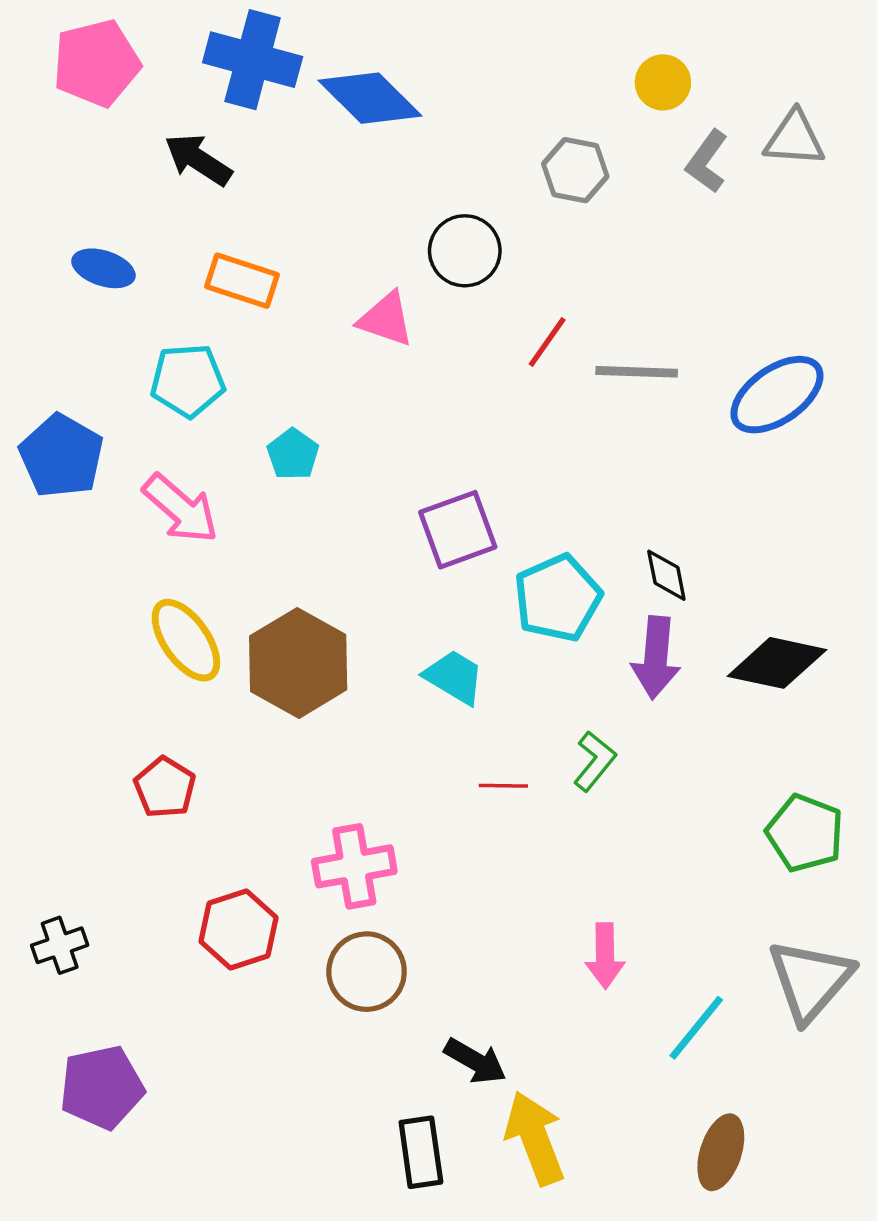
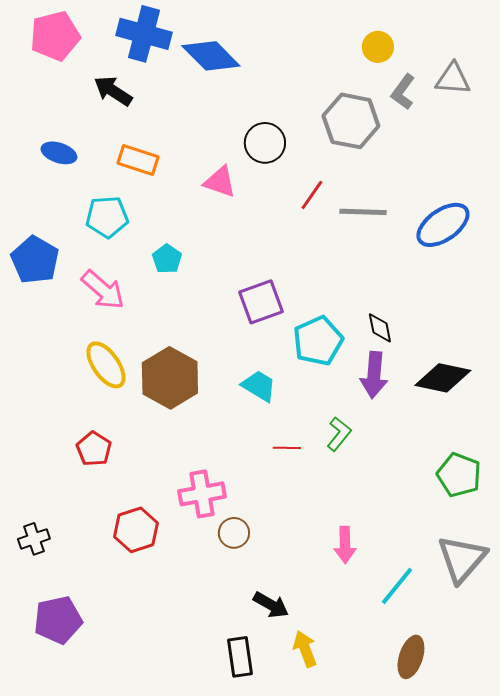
gray hexagon: (575, 170) -> (351, 121), moved, size x1.5
brown circle: (367, 972) -> (234, 533), moved, size x0.7
yellow arrow: (535, 1138) -> (305, 649), size x0.7

